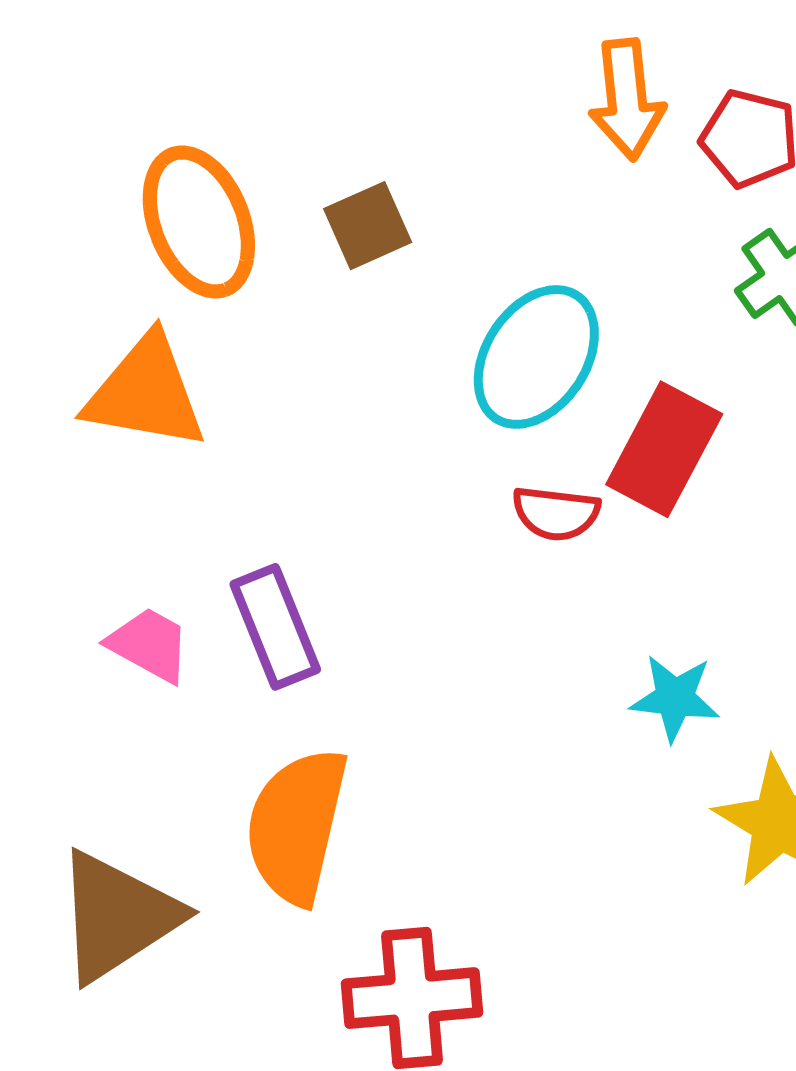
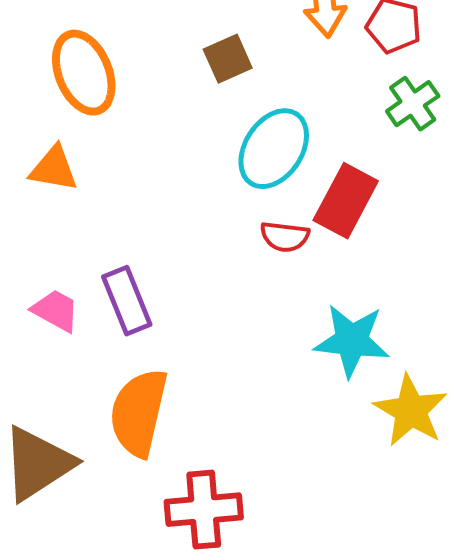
brown square: (368, 226) -> (228, 59), moved
orange triangle: (146, 392) -> (54, 169), size x0.7
cyan star: (675, 698) -> (352, 341), size x1.5

